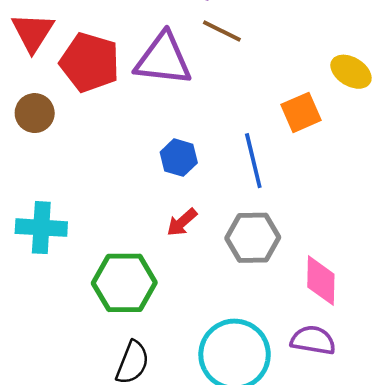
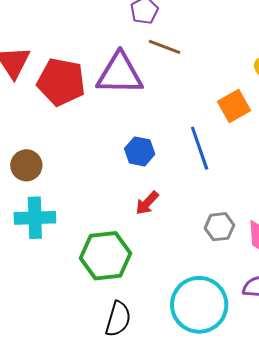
brown circle: (35, 113) -> (26, 165), moved
gray hexagon: (253, 238) -> (219, 227), moved, size x0.7

